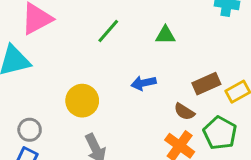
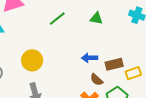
green triangle: (165, 35) -> (96, 18), moved
blue arrow: (144, 83) -> (90, 58), moved

